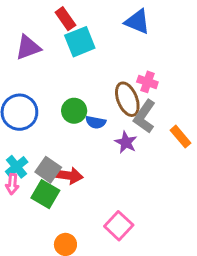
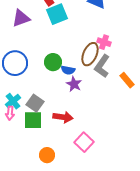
brown ellipse: (127, 99) -> (90, 54), turned 45
purple star: (126, 142) -> (74, 84), moved
red arrow: (68, 175) -> (63, 117), moved
green square: (45, 194) -> (33, 120), turned -30

